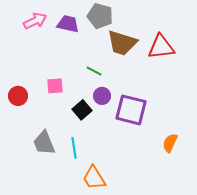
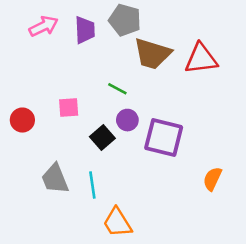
purple trapezoid: (68, 24) -> (85, 30), turned 75

